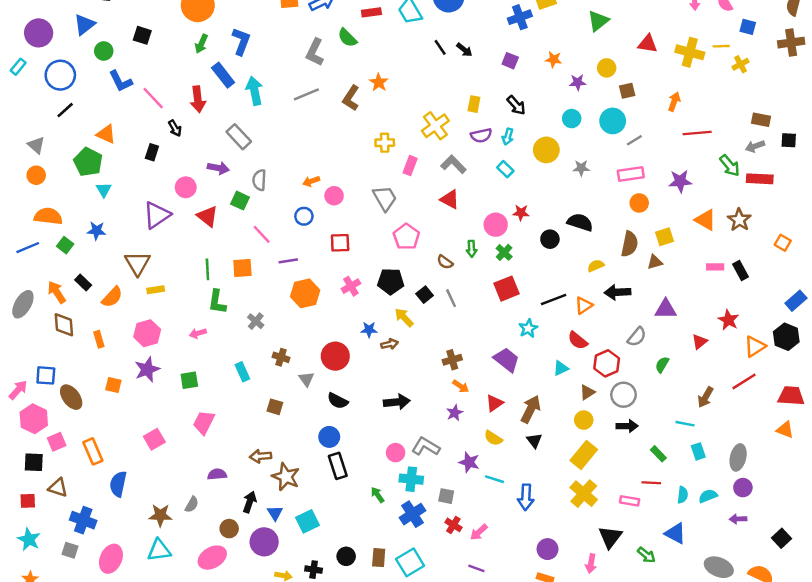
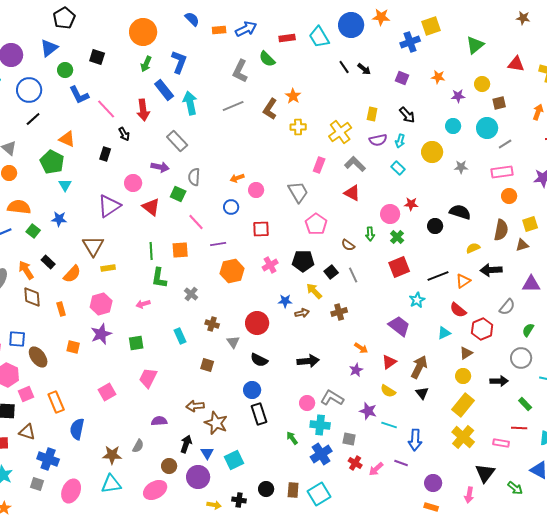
yellow cross: (385, 143) -> (298, 127), moved
brown cross: (452, 360) -> (339, 312), moved
gray circle: (624, 395) -> (521, 358), moved
purple line: (476, 568) -> (401, 463), moved

